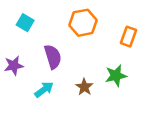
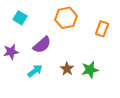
purple semicircle: (53, 57) -> (42, 45), turned 66
green star: (116, 76) -> (90, 70), moved

